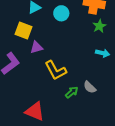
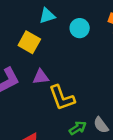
purple triangle: (36, 47) -> (41, 77), moved

